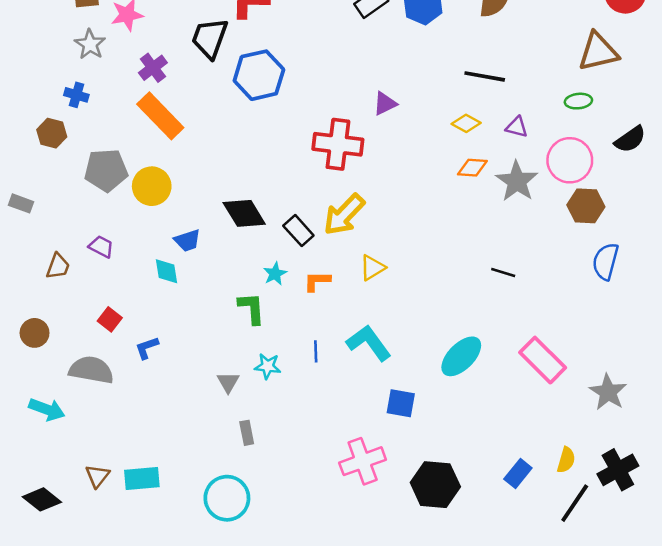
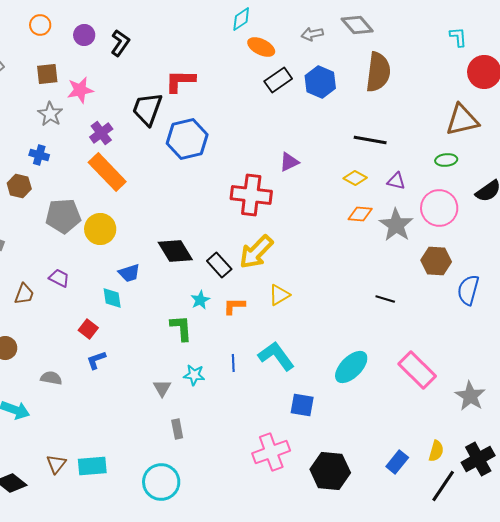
brown hexagon: (586, 206) -> (436, 261), moved
red square: (110, 319) -> (88, 329), moved
gray semicircle: (91, 370) -> (51, 378), size x0.6

